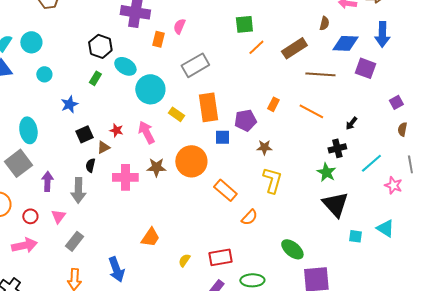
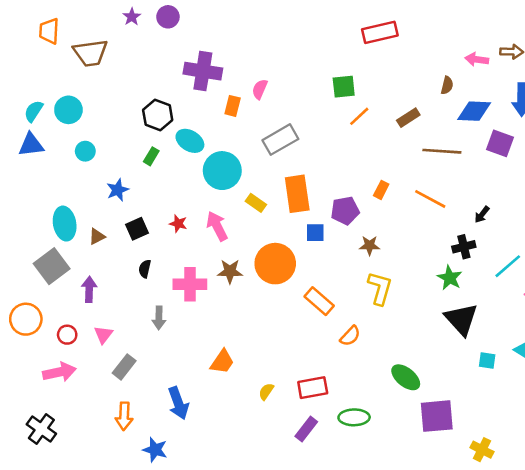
brown rectangle: (294, 48) -> (408, 118), size x0.7
brown triangle: (103, 147) -> (97, 236), moved
gray arrow: (78, 190) -> (159, 318), moved, size x0.7

